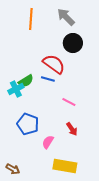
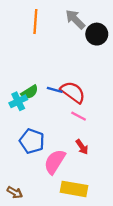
black circle: (73, 43) -> (97, 34), moved
red semicircle: (54, 64) -> (73, 92), moved
pink semicircle: (48, 142) -> (55, 162), size x1.6

